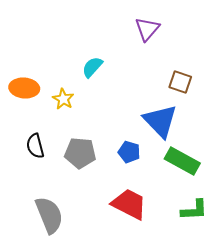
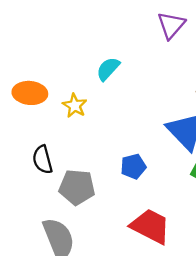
blue pentagon: (129, 152) -> (133, 166), moved, turned -30
gray pentagon: (80, 153) -> (77, 187), moved

